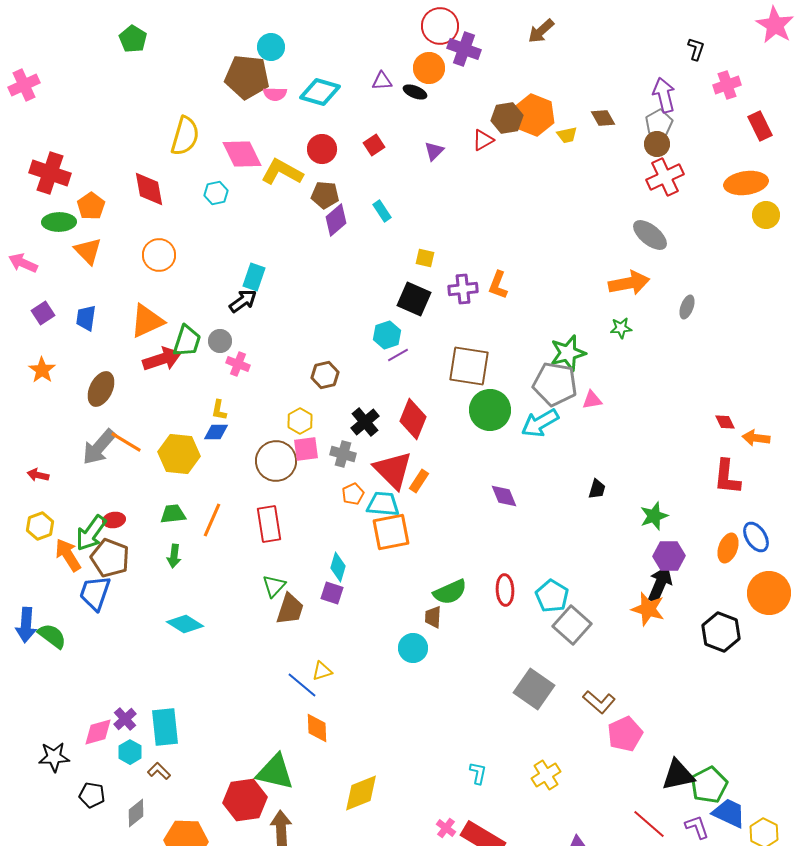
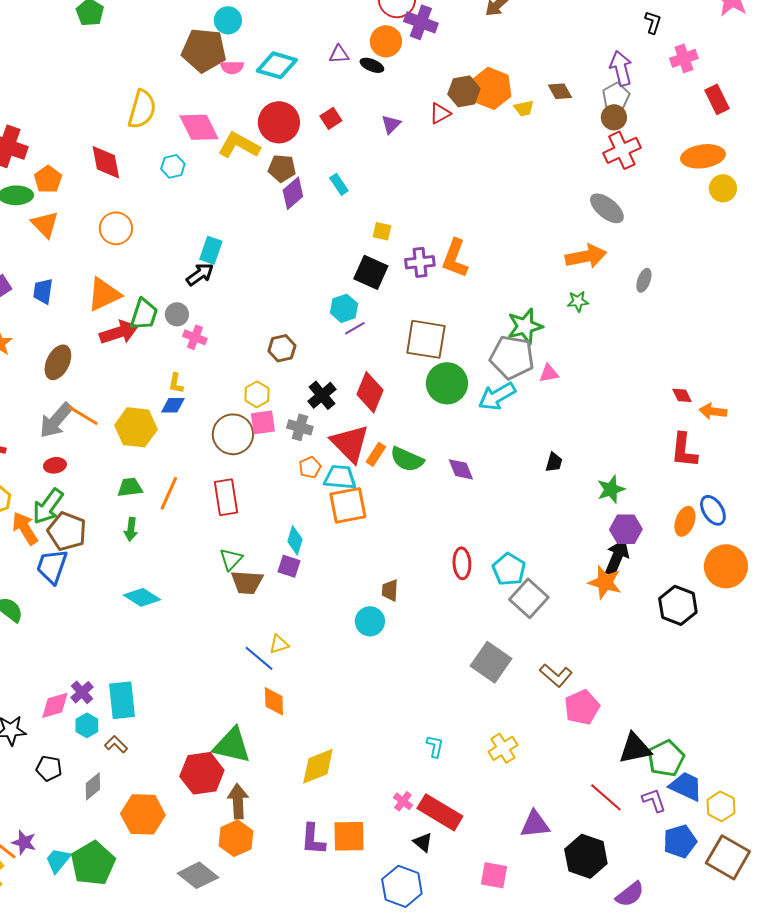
red circle: (322, 149) -> (279, 122), size x1.4
orange L-shape: (498, 285) -> (455, 258), size x1.4
red ellipse: (114, 520) -> (55, 465), moved
green semicircle: (450, 592) -> (407, 459), moved, turned 48
brown trapezoid: (290, 609) -> (247, 582), turned 76

